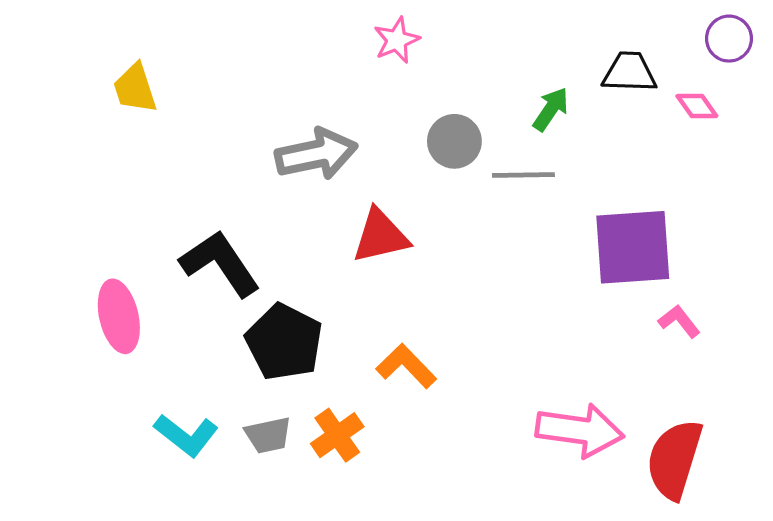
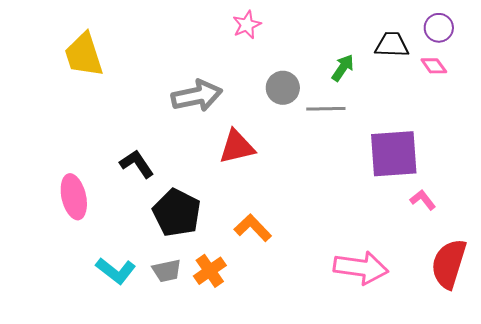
purple circle: (729, 39) -> (439, 28), moved
yellow trapezoid: (135, 88) -> (84, 55), size x1.4
black L-shape: (220, 263) -> (137, 164), size x0.7
red semicircle: (674, 459) -> (449, 264), moved

